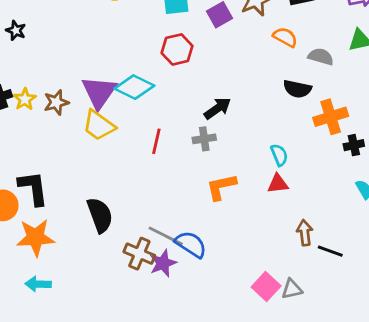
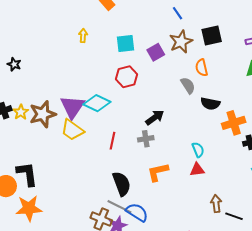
orange semicircle: (285, 37) -> (202, 68), turned -132
gray semicircle: (321, 57) -> (188, 85), moved, turned 42
brown star: (56, 102) -> (43, 114), size x1.5
black semicircle: (100, 215) -> (122, 184), moved

